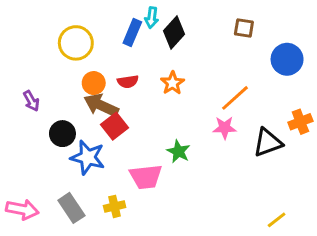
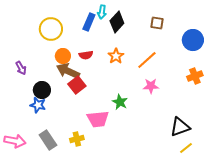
brown square: (244, 28) -> (157, 23), moved
orange line: (235, 98) -> (147, 60), moved
orange cross: (300, 122) -> (195, 76), moved
black triangle: (268, 143) -> (180, 127), moved
blue star: (88, 157) -> (38, 105), moved, size x0.7

